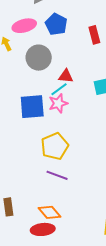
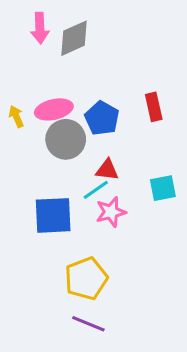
blue pentagon: (56, 24) -> (102, 118), moved
pink ellipse: (24, 26) -> (54, 109), moved
pink star: (58, 103) -> (111, 212), moved

